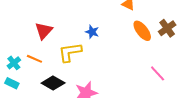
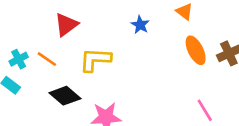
blue star: (92, 32) -> (140, 25), moved

